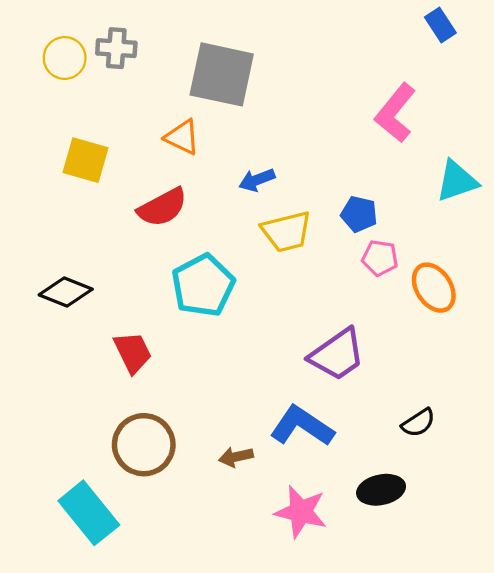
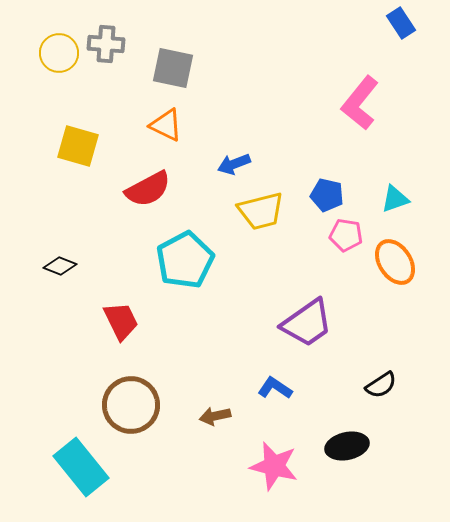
gray square: (222, 74) -> (173, 68), moved, size x0.7
cyan triangle: (457, 181) -> (395, 199), moved, size x0.7
black diamond: (66, 292) -> (60, 266), size x0.7
blue L-shape: (302, 426) -> (275, 388), size x0.6

